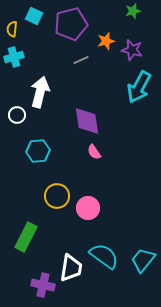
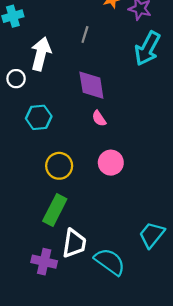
gray line: (81, 60) -> (85, 34), moved, turned -49
pink circle: (88, 208) -> (111, 163), moved
green rectangle: (26, 237) -> (55, 210), moved
cyan semicircle: (104, 256) -> (110, 262), moved

